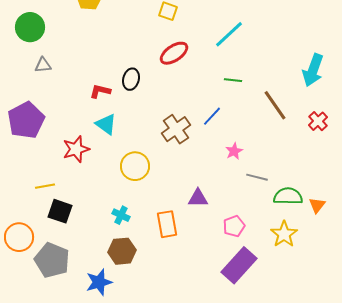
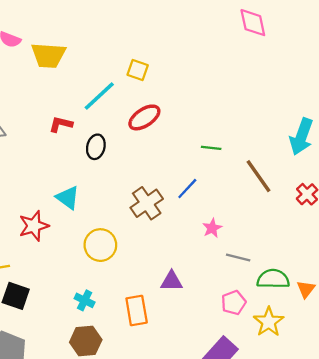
cyan line: (229, 34) -> (99, 96), moved
red L-shape: (100, 91) -> (61, 124), moved
pink pentagon: (234, 226) -> (234, 303), moved

